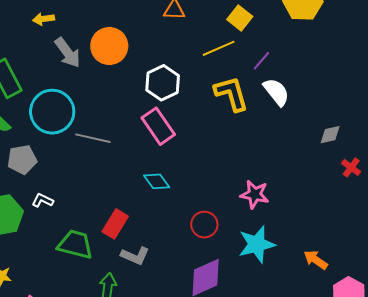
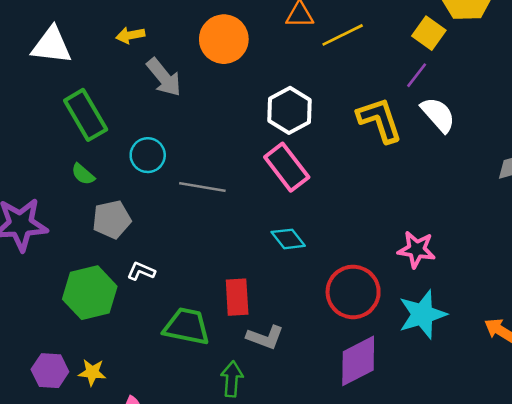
yellow square: (240, 18) -> (429, 33), moved
orange circle: (109, 46) -> (224, 39), moved
yellow line: (219, 48) -> (343, 35), moved
cyan circle: (52, 112) -> (148, 155), size x0.6
red rectangle: (115, 224) -> (237, 297), turned -32
red circle: (204, 225) -> (353, 292), size x1.5

